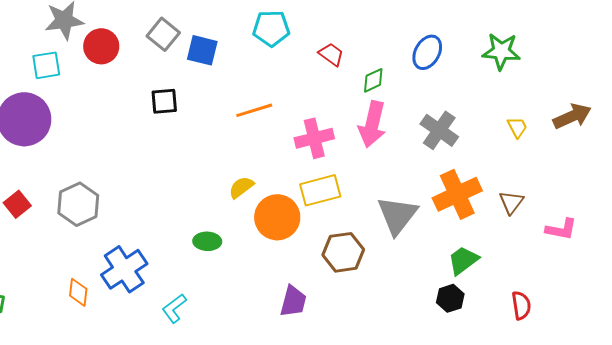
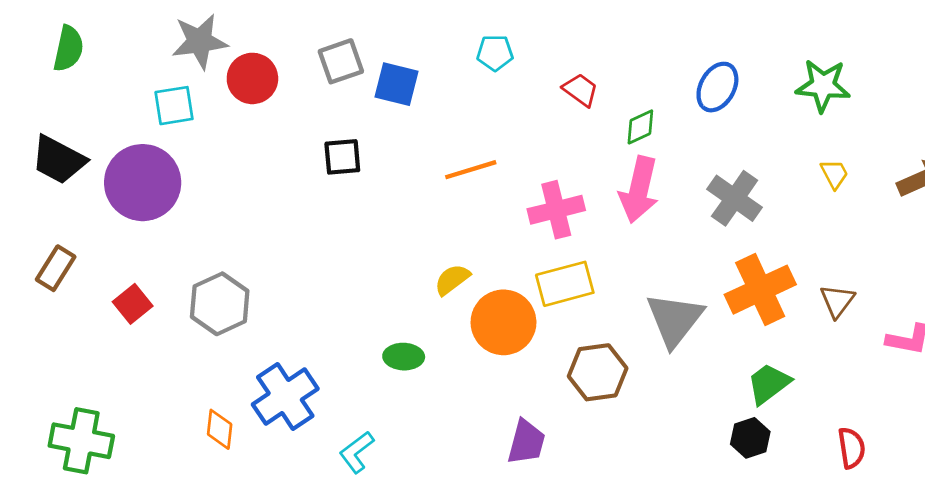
cyan pentagon: (271, 28) -> (495, 53), size x0.7
gray square: (163, 34) -> (341, 61), turned 32
yellow trapezoid: (517, 127) -> (834, 174), moved

